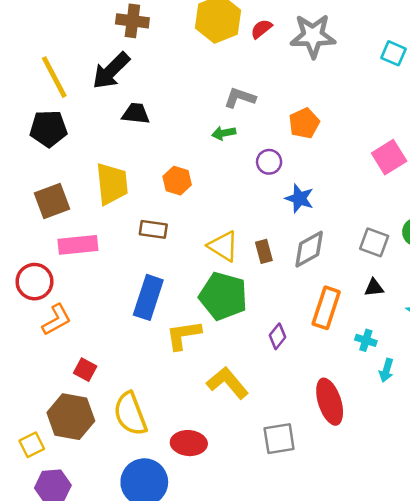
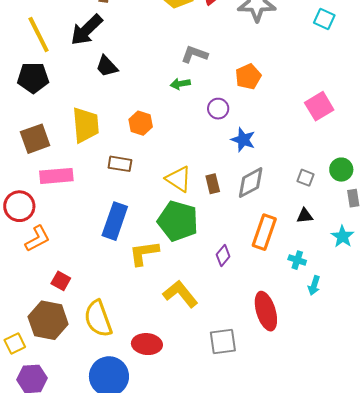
black trapezoid: (136, 114) -> (107, 66), turned -140
gray square: (374, 242) -> (306, 178), size x0.7

